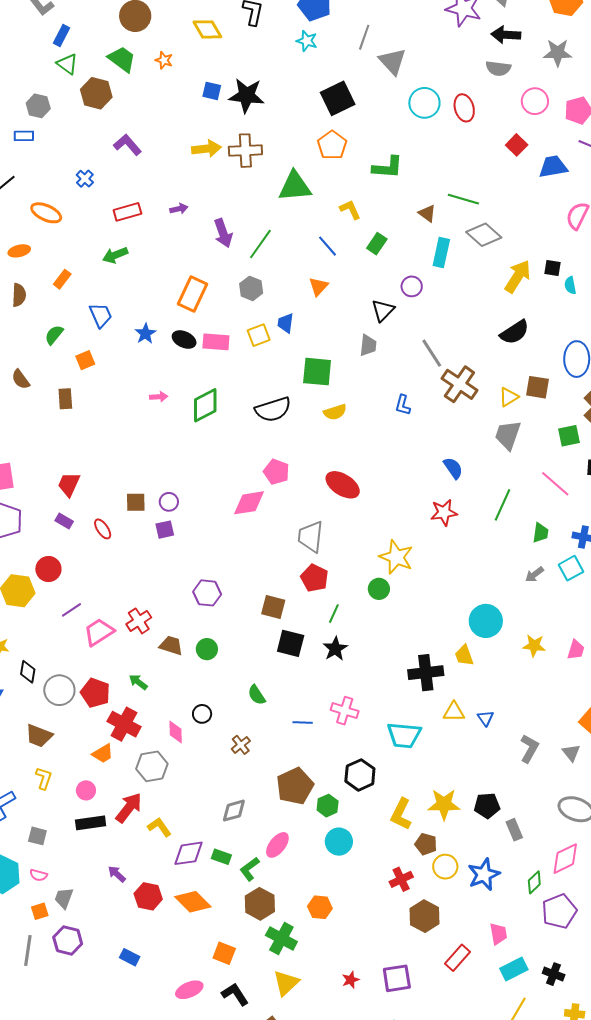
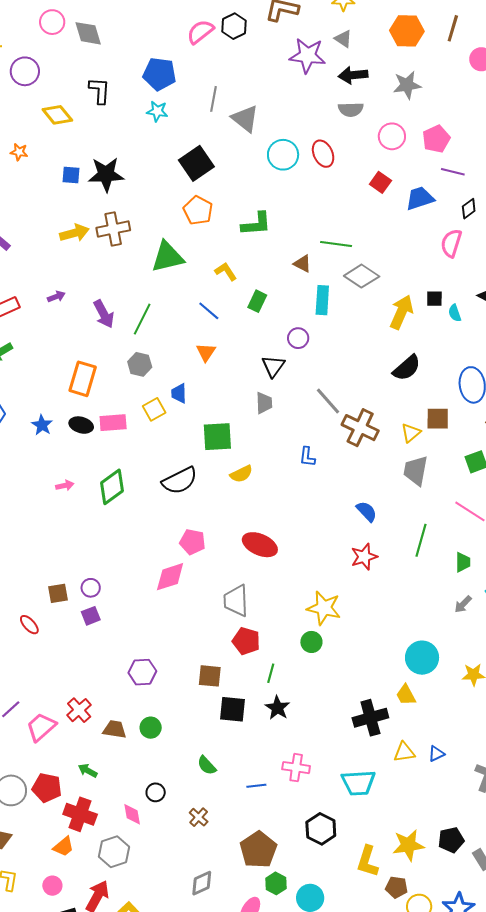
blue triangle: (486, 718) -> (436, 754), turned 48
green hexagon: (328, 806) -> (276, 883), moved

